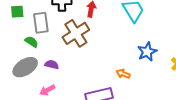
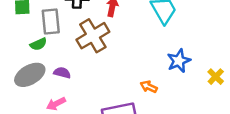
green semicircle: (31, 42) -> (38, 44), turned 120

